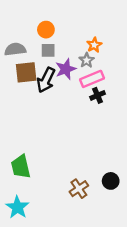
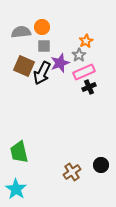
gray semicircle: (15, 49) -> (21, 32), moved
brown square: (26, 72) -> (24, 66), turned 30

